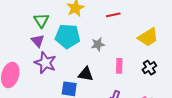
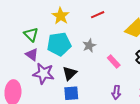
pink rectangle: (119, 66) -> (114, 62), turned -32
black triangle: (86, 74) -> (70, 73), moved, turned -42

